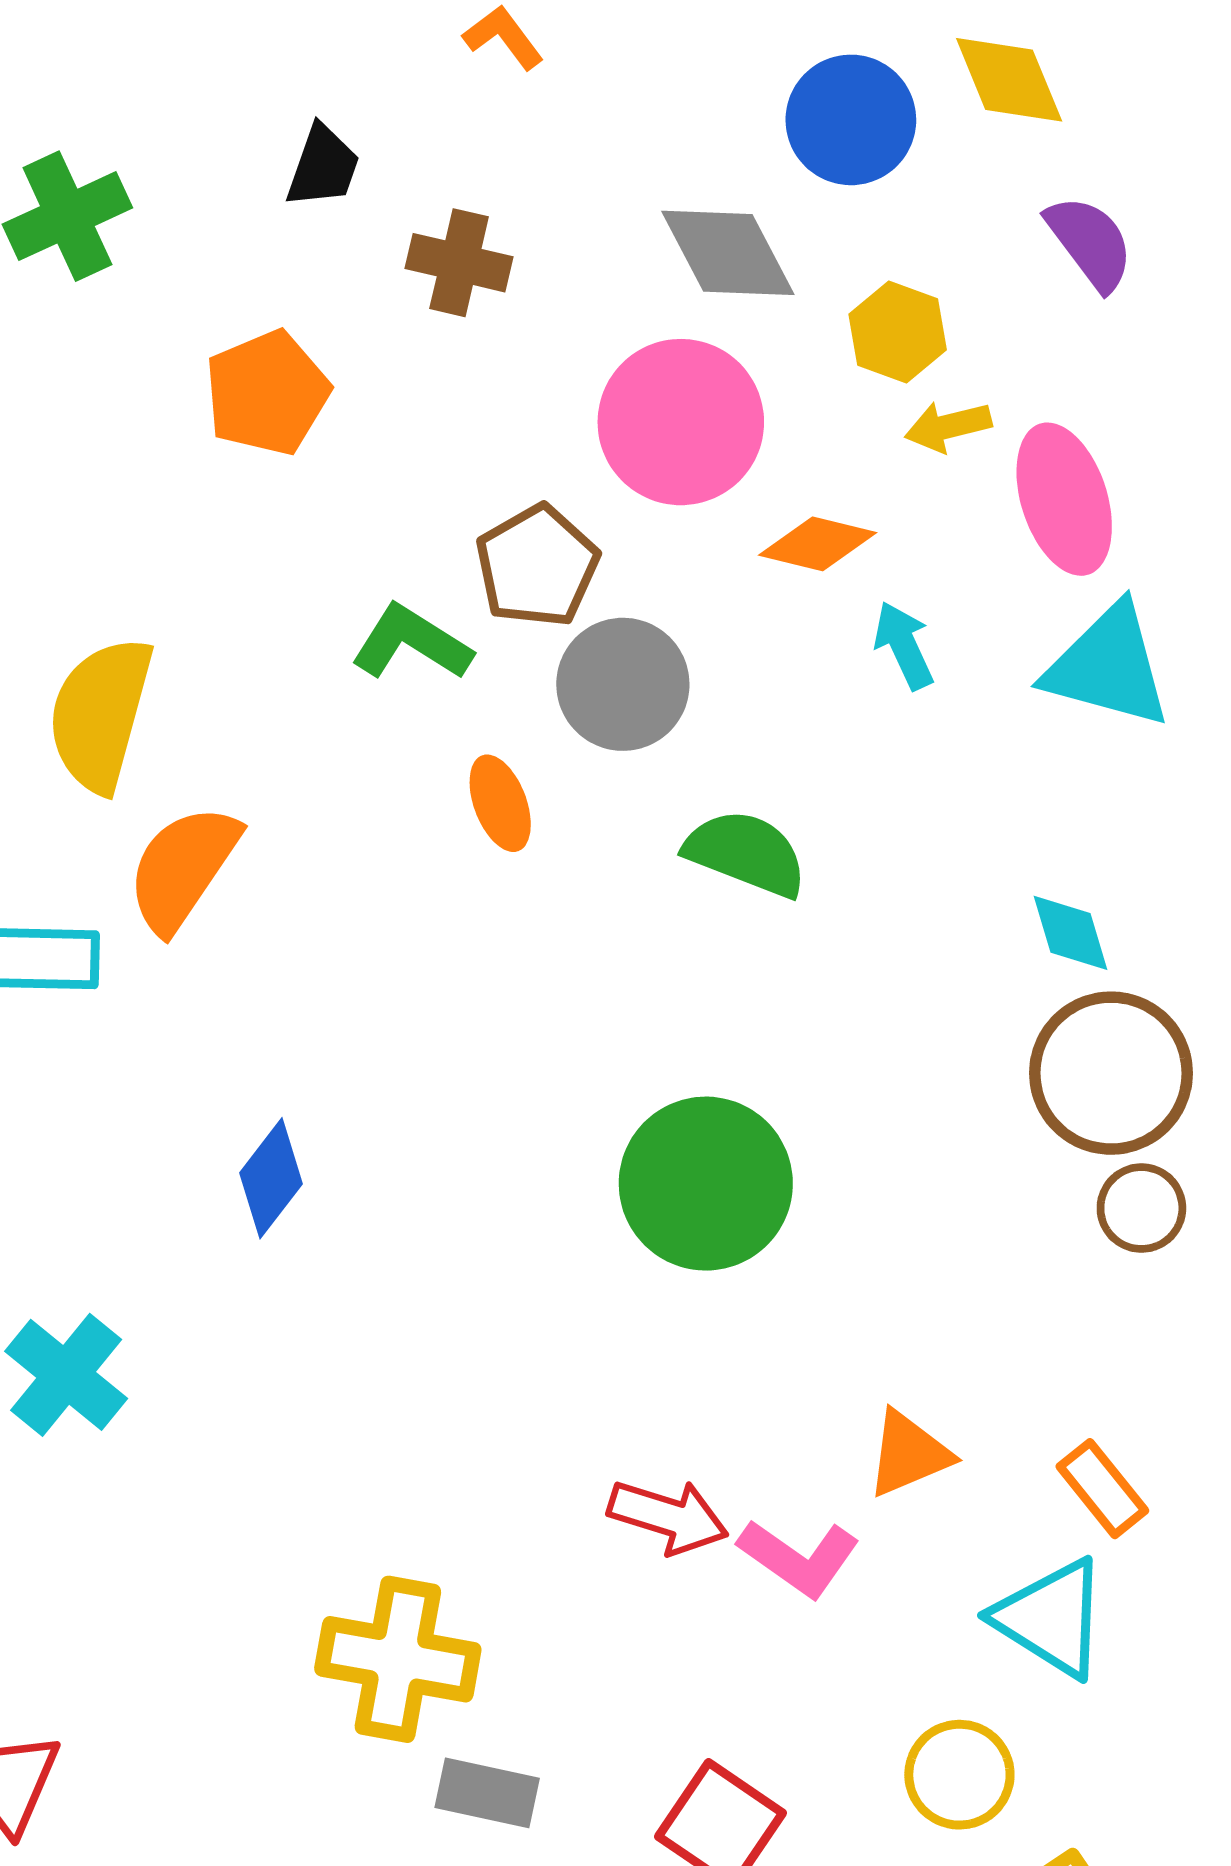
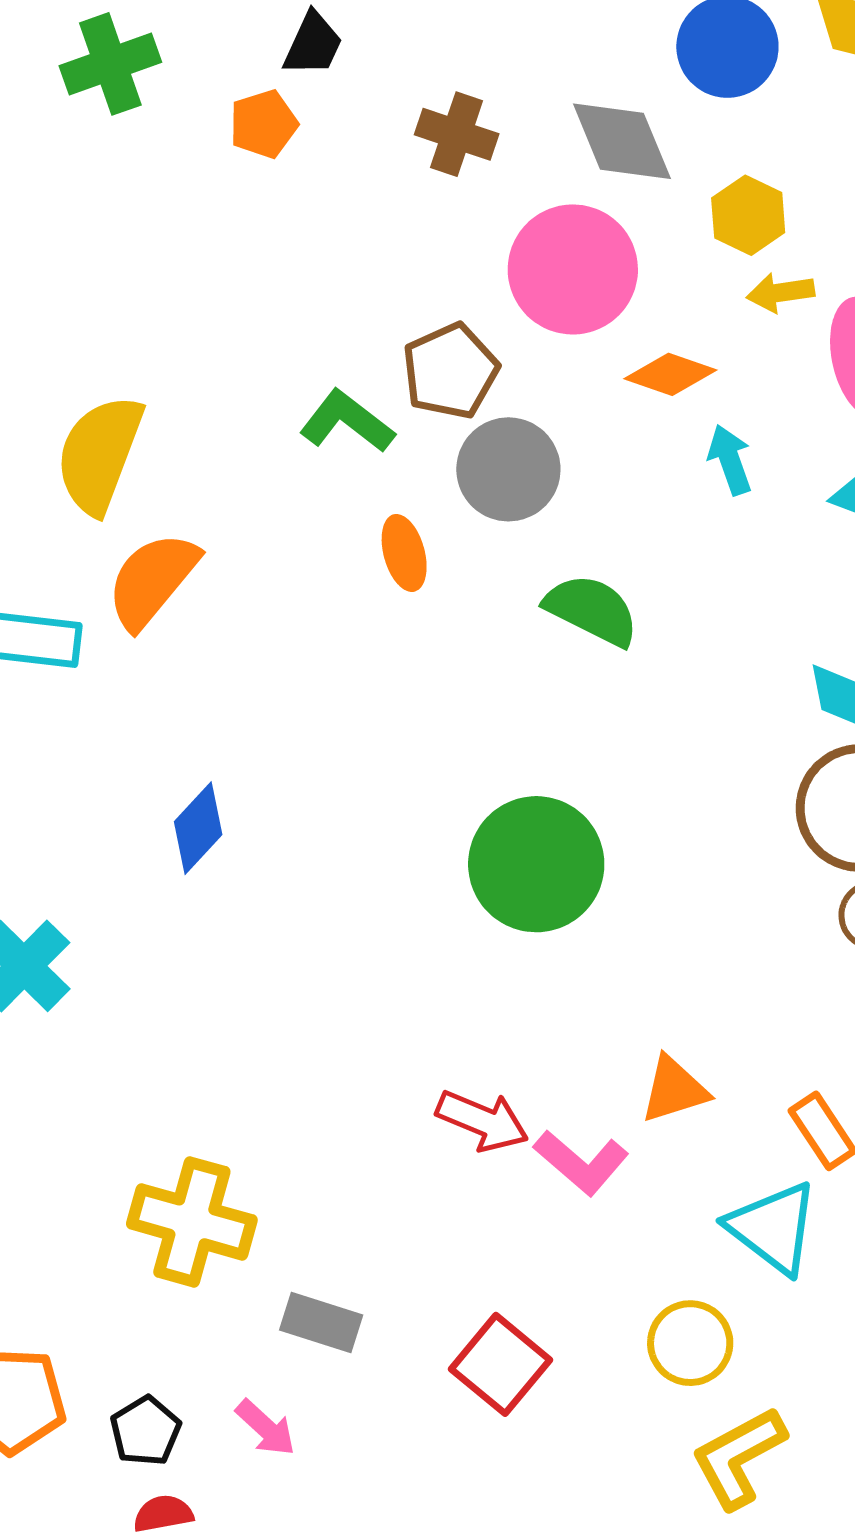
brown cross: (459, 263) -> (457, 134), moved
orange pentagon: (267, 393) -> (263, 124), moved, size x0.7
yellow cross: (398, 1659) -> (192, 1222), moved

